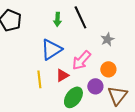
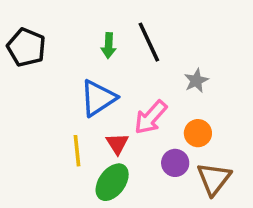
red triangle: (62, 75) -> (117, 144), turned -32
green ellipse: (73, 97) -> (112, 182), moved

